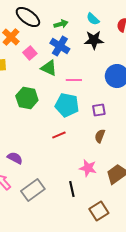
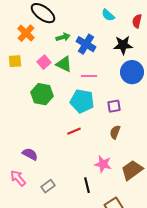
green arrow: (61, 24) -> (63, 37), moved
black star: (94, 40) -> (123, 45), moved
blue cross: (60, 46) -> (86, 44), moved
pink square: (30, 53) -> (44, 62), moved
gray rectangle: (33, 190) -> (48, 186), size x0.6

